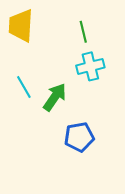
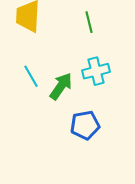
cyan cross: (90, 66) -> (96, 71), moved

